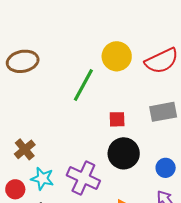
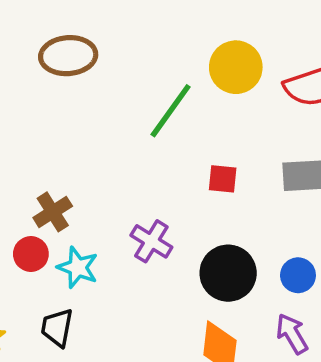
black circle: (124, 153) -> (228, 273), moved
purple cross: (83, 178) -> (151, 241), moved, size x0.7
red circle: (15, 189) -> (31, 254), moved

